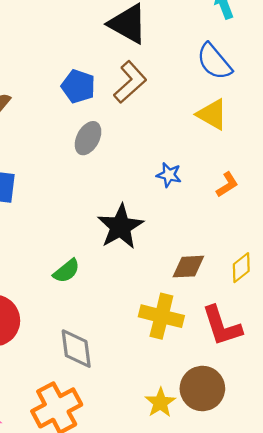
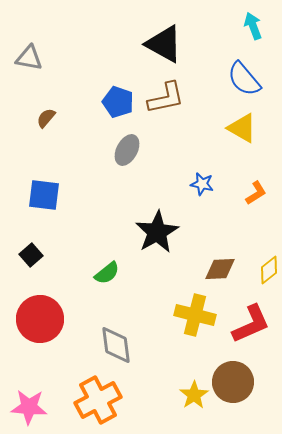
brown L-shape: (130, 82) -> (166, 98), turned 30
red L-shape: (222, 326) -> (251, 324), turned -96

